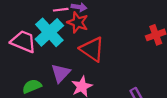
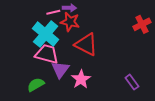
pink trapezoid: (23, 42) -> (47, 54), moved

